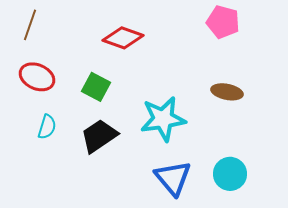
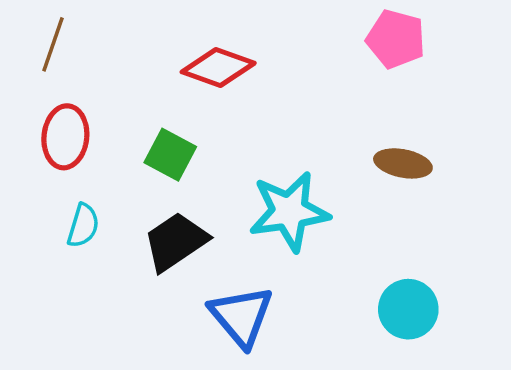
red ellipse: (37, 77) -> (65, 137), turned 72
blue triangle: (173, 178) -> (241, 316), moved

